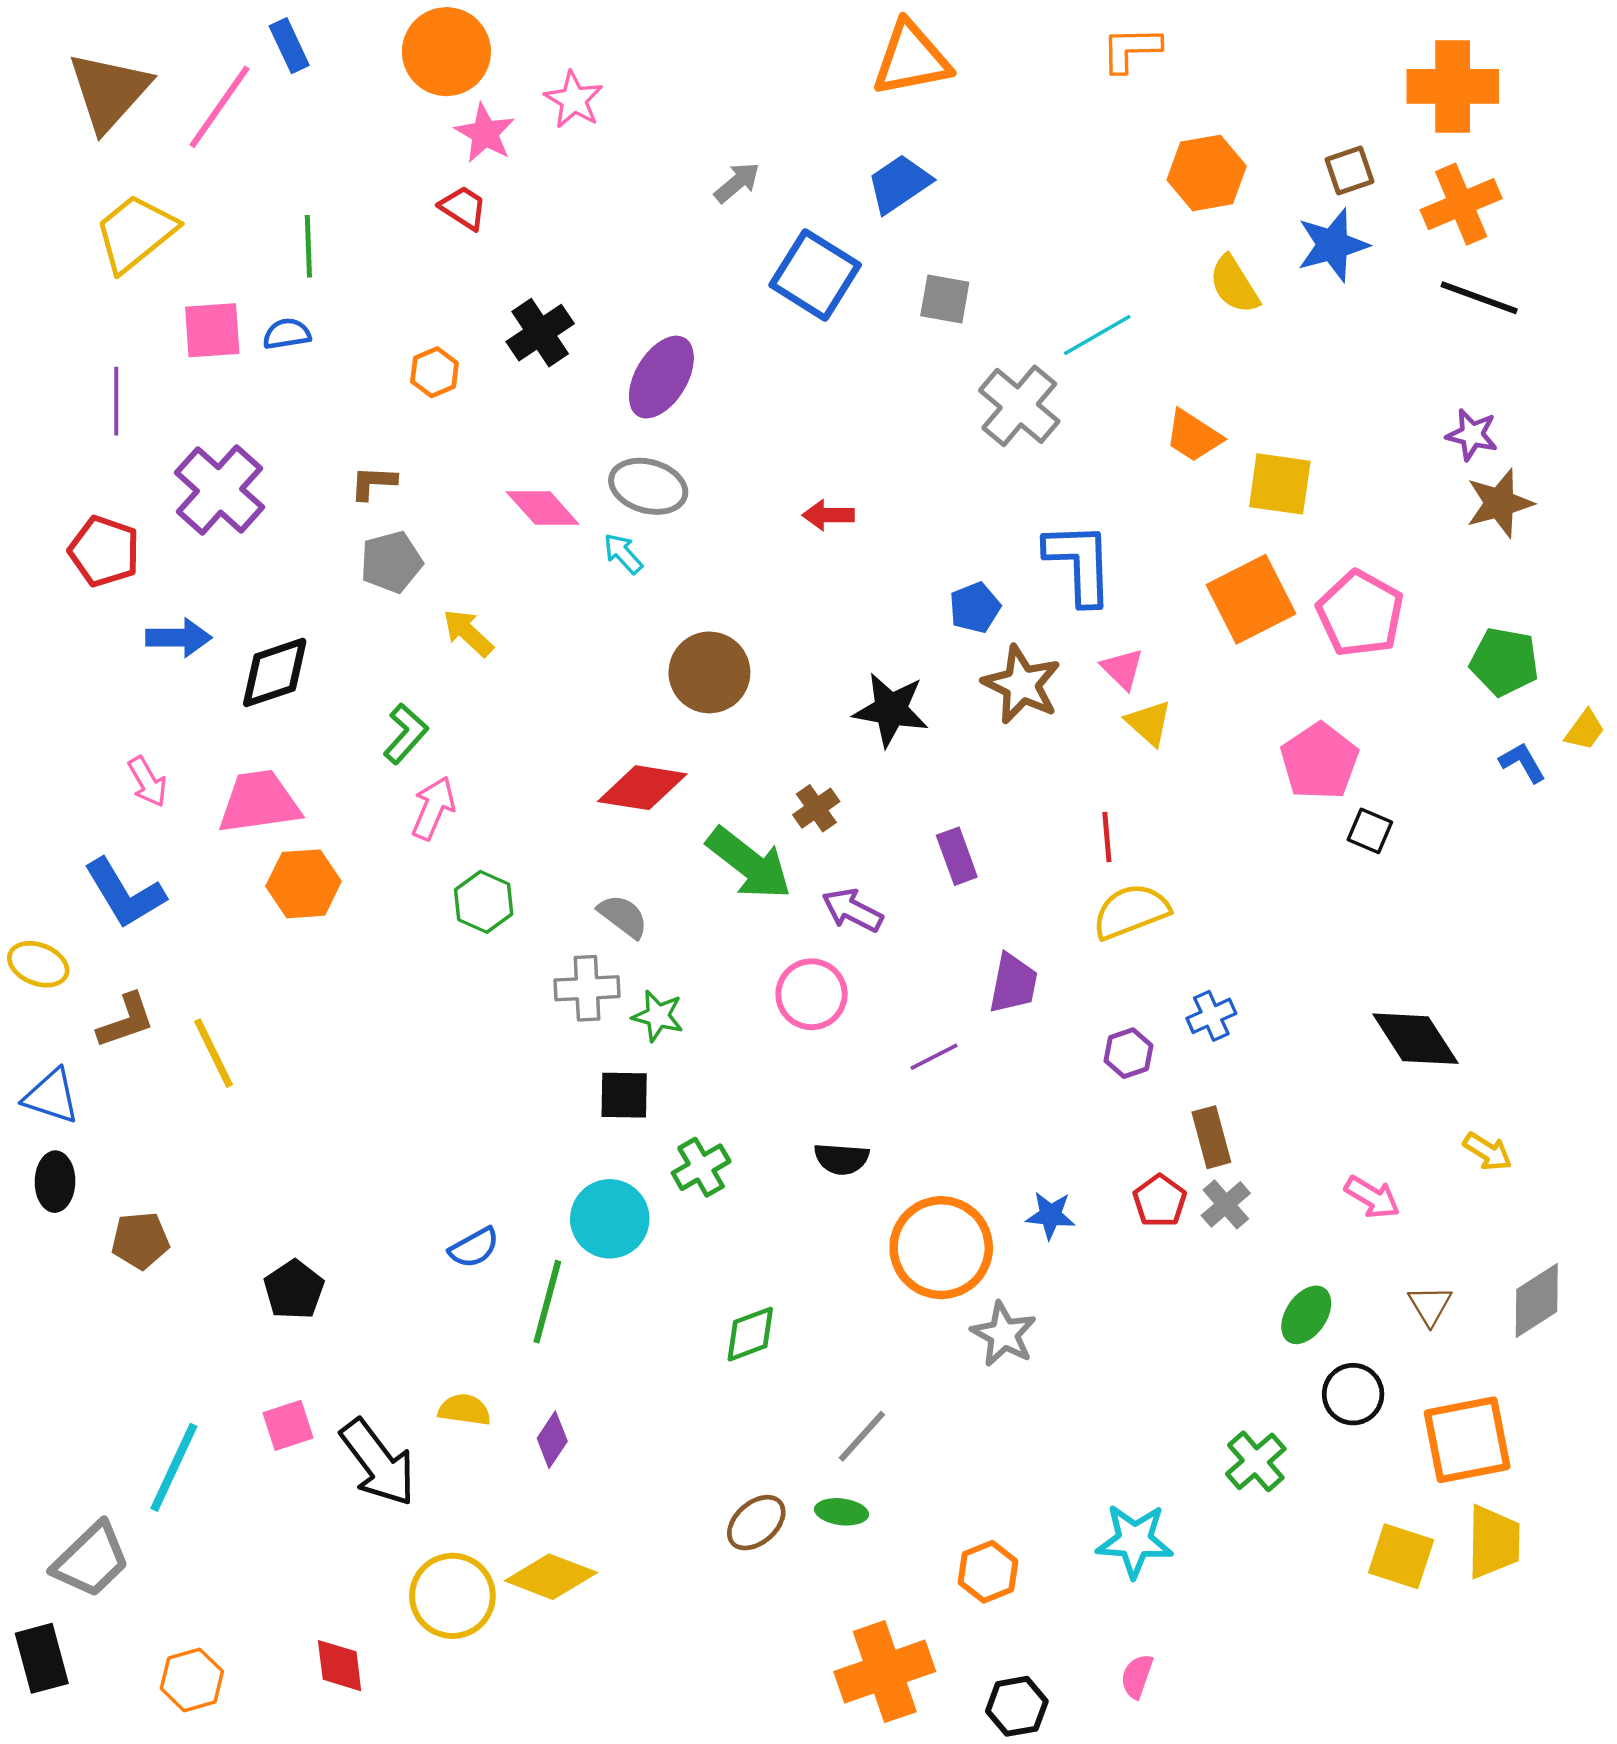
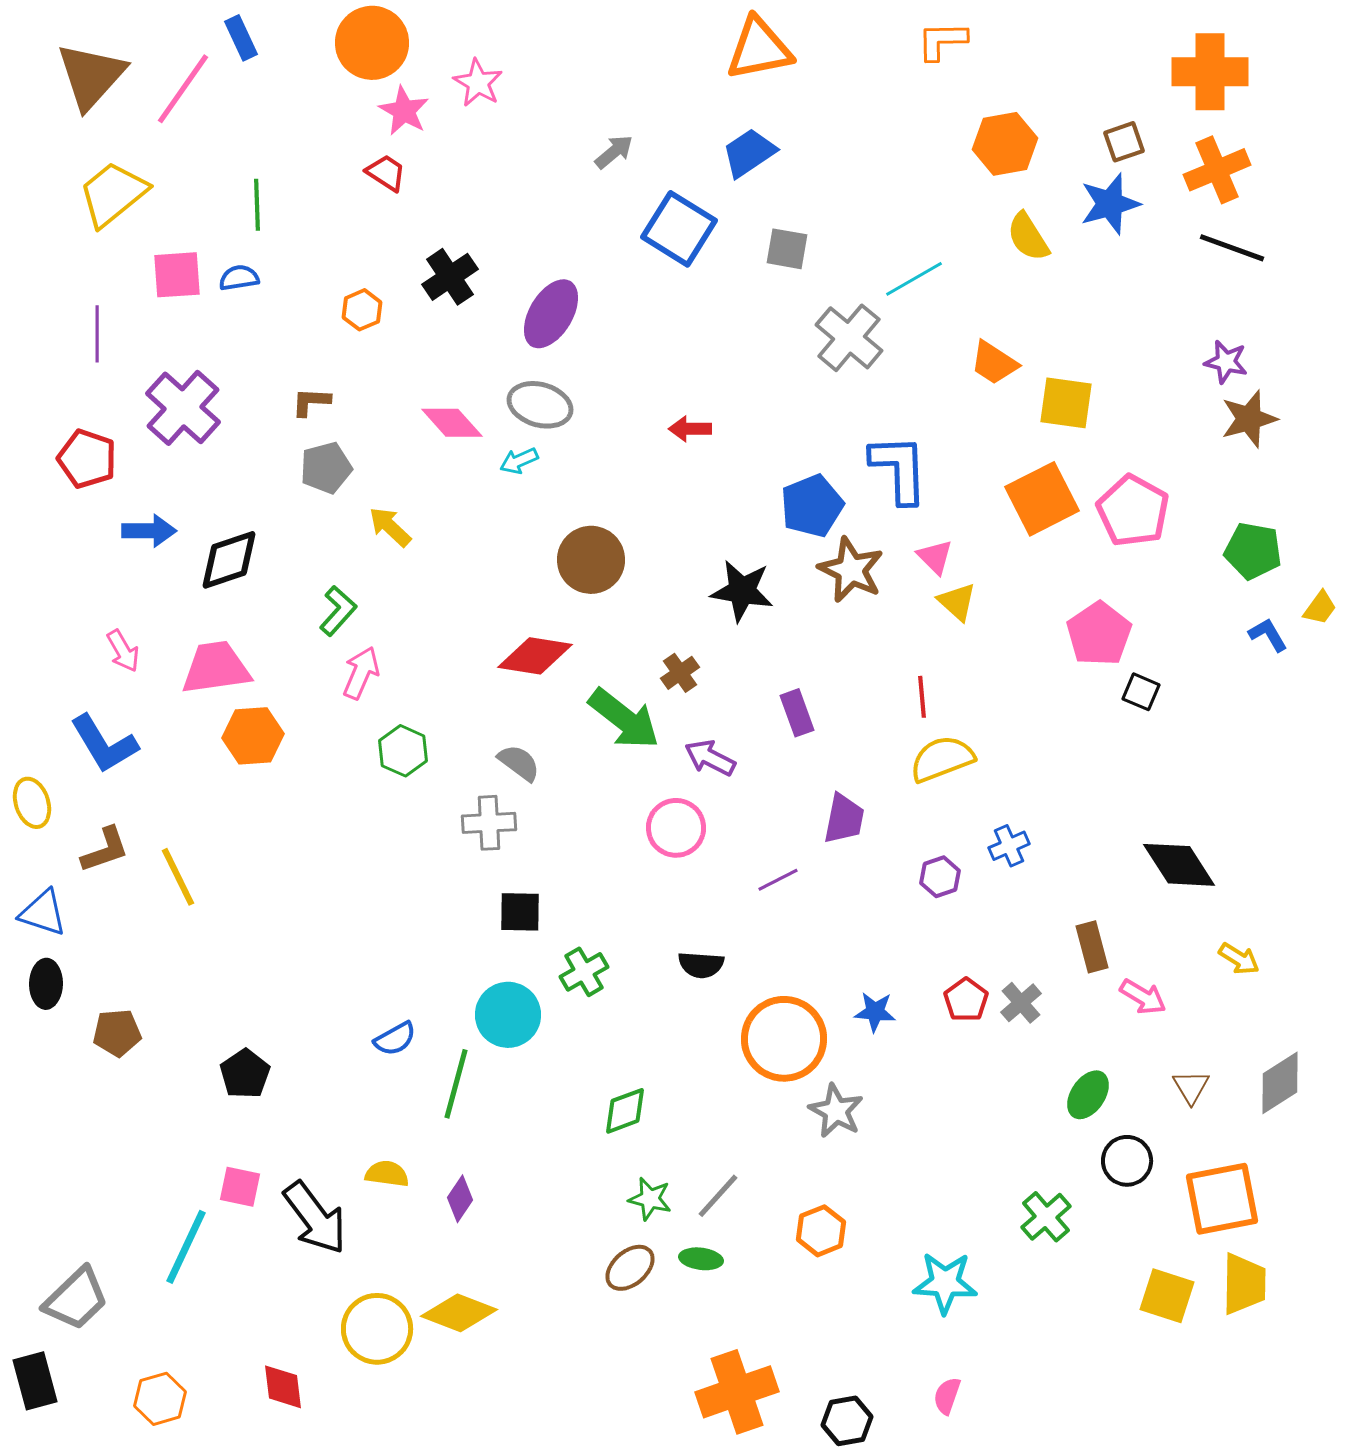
cyan arrow: (623, 554) -> (519, 461), turned -72
blue pentagon: (975, 608) -> (812, 506), size x1.5
yellow ellipse: (38, 964) -> (32, 803), turned 51
green star: (658, 1016) -> (650, 1199), moved
brown rectangle: (1211, 1137) -> (1092, 947), moved
pink square: (288, 1425) -> (240, 1187), turned 30
cyan line: (174, 1467) -> (186, 1247), moved
orange hexagon: (988, 1572) -> (821, 1231), moved

